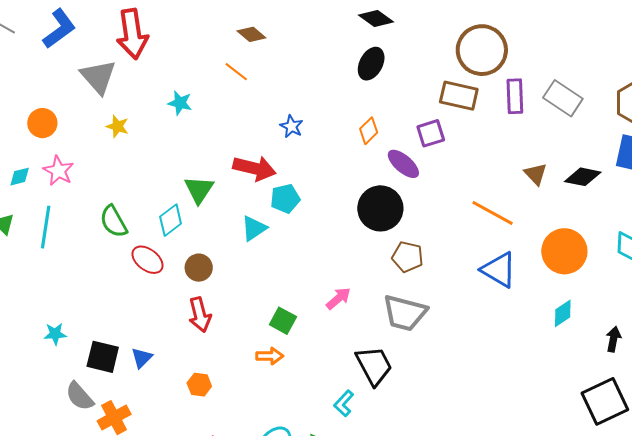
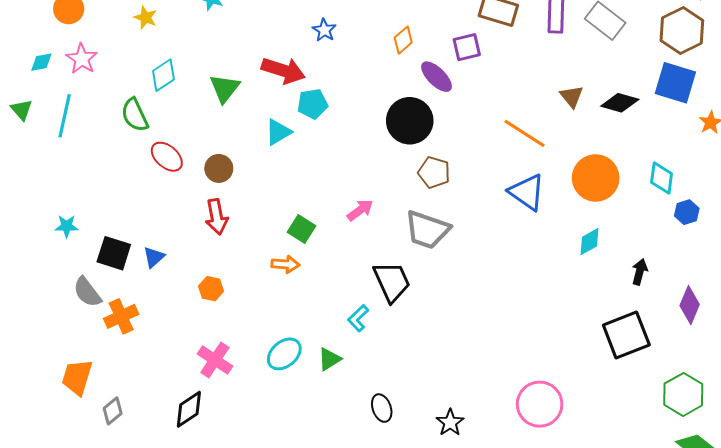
cyan diamond: (171, 220) -> (163, 75), moved

